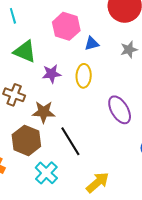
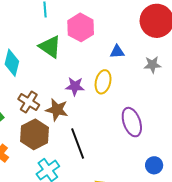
pink hexagon: (66, 26) -> (81, 27), moved
purple star: (52, 74) -> (75, 86), moved
brown cross: (14, 95) -> (29, 102), moved

